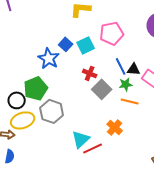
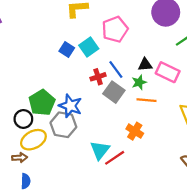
blue star: (49, 58) -> (70, 106), moved
blue line: (121, 66) -> (116, 69), moved
red cross: (90, 73) -> (98, 77), turned -32

